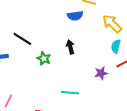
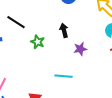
purple star: (101, 73) -> (80, 49), moved

